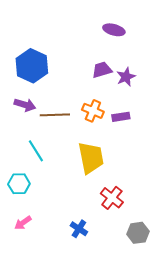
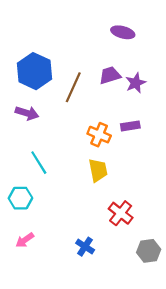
orange cross: (93, 111) -> (99, 135), moved
brown line: (55, 115) -> (73, 87), moved, turned -64
yellow trapezoid: (91, 158) -> (98, 170), size x0.7

